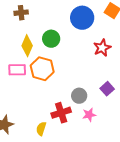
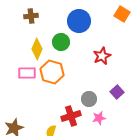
blue circle: (82, 18) -> (79, 21), moved
red star: (102, 48) -> (102, 56), moved

